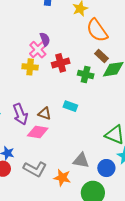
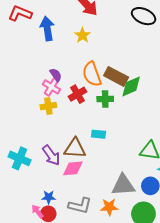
orange semicircle: (97, 30) -> (92, 74), moved, turned 30
brown rectangle: (102, 56) -> (116, 76), size x1.6
brown triangle: (45, 114) -> (75, 148), size x1.6
gray triangle: (81, 160) -> (123, 185), size x1.4

